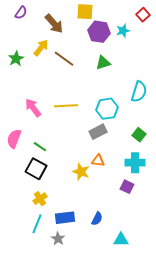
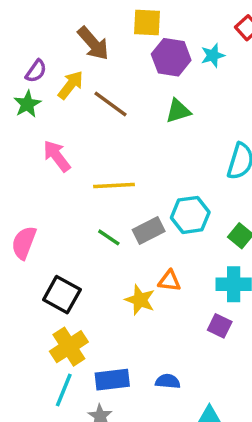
purple semicircle: (21, 13) -> (36, 71), moved
pink arrow: (33, 108) -> (57, 156), moved
cyan hexagon: (107, 109) -> (190, 215), moved
gray rectangle: (98, 132) -> (149, 231), moved
green line: (40, 147) -> (109, 237), moved
yellow cross: (40, 199) -> (69, 347), size x1.5
blue semicircle: (97, 219) -> (168, 381), turned -112

